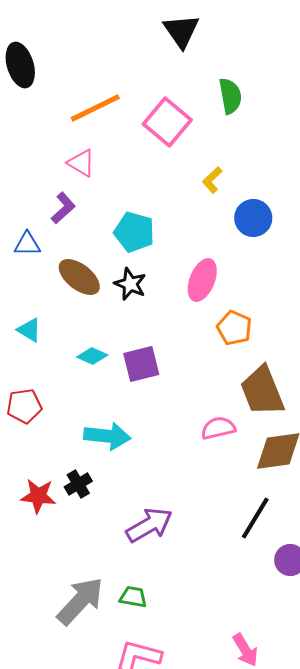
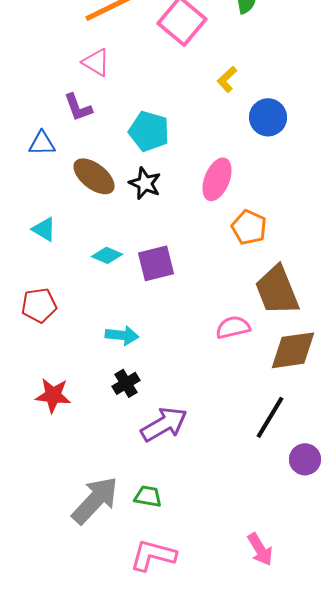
purple L-shape: (63, 208) -> (78, 107), turned 112
cyan arrow: (107, 436) -> (122, 335), size x0.7
black cross: (78, 484) -> (126, 383), moved

